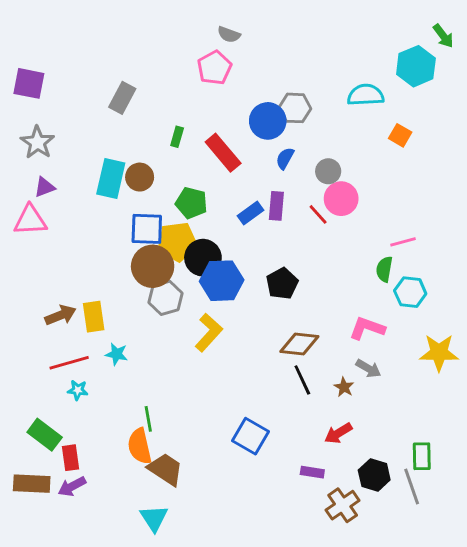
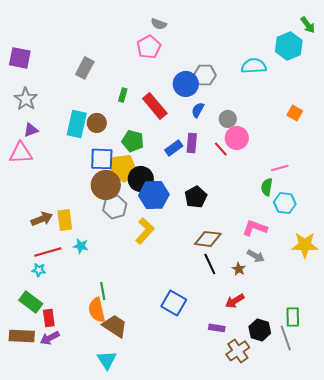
orange square: (400, 135) -> (295, 113), moved
cyan star: (78, 390) -> (39, 270), moved

